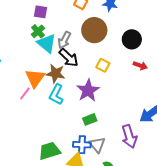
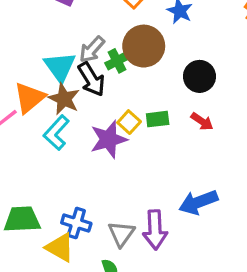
green cross: (38, 31) -> (117, 61), moved
cyan triangle: (47, 43) -> (60, 67), moved
yellow square: (103, 65) -> (129, 122), moved
green rectangle: (90, 119) -> (158, 119), moved
gray triangle: (97, 145) -> (121, 234), moved

